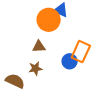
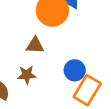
orange rectangle: (81, 52) -> (87, 90), moved

